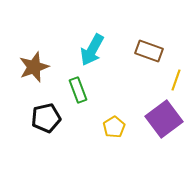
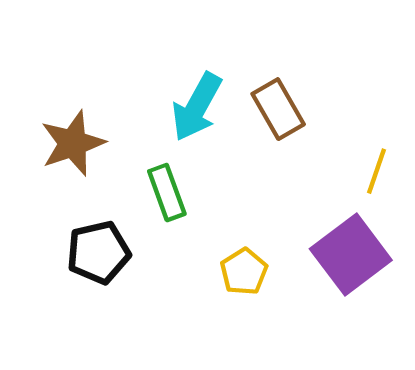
brown rectangle: (149, 51) -> (278, 109), moved, turned 40

